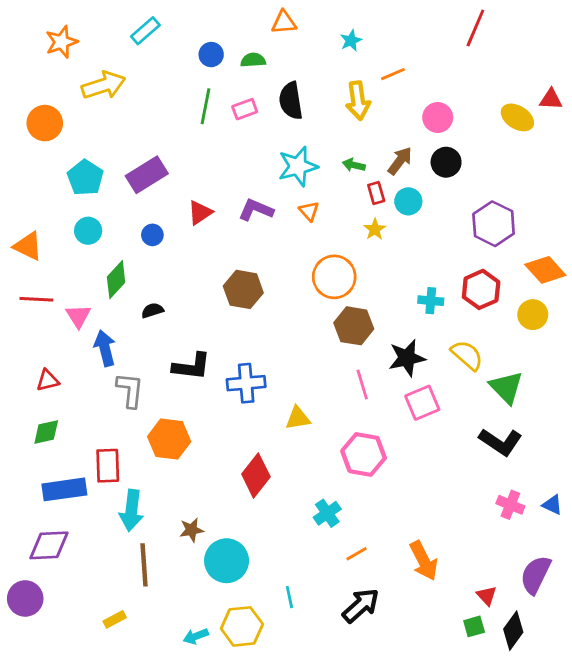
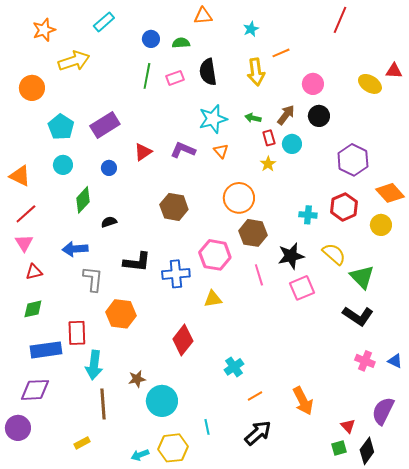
red line: (36, 299) -> (26, 214), turned -45
pink triangle: (78, 316) -> (24, 243), moved
blue arrow: (105, 348) -> (75, 249), turned -80
pink hexagon: (364, 454) -> (215, 255), moved

